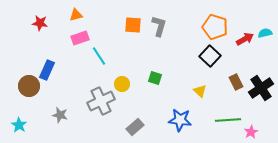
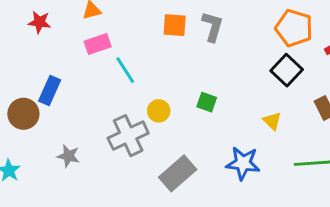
gray rectangle: (135, 127) -> (178, 173), size x1.4

